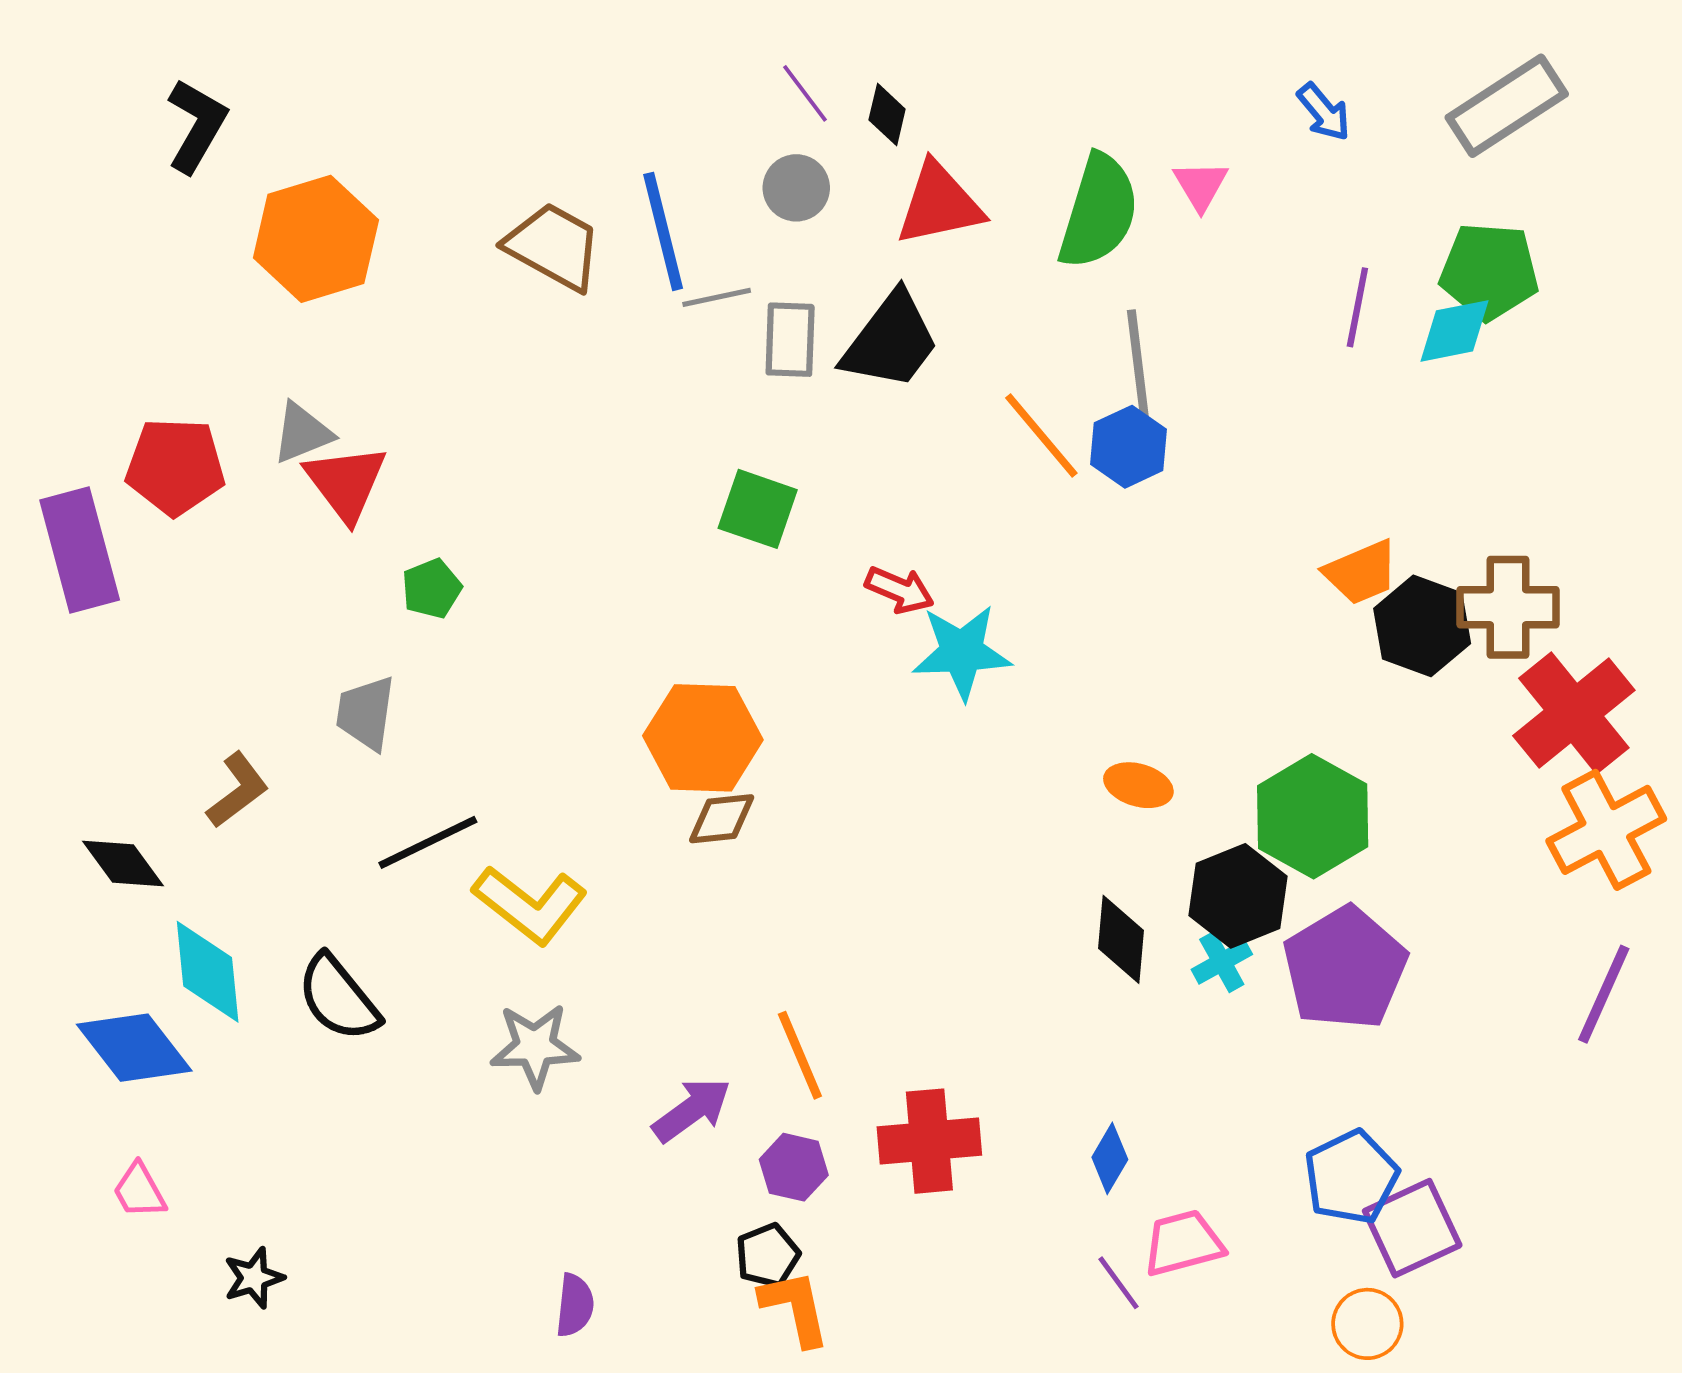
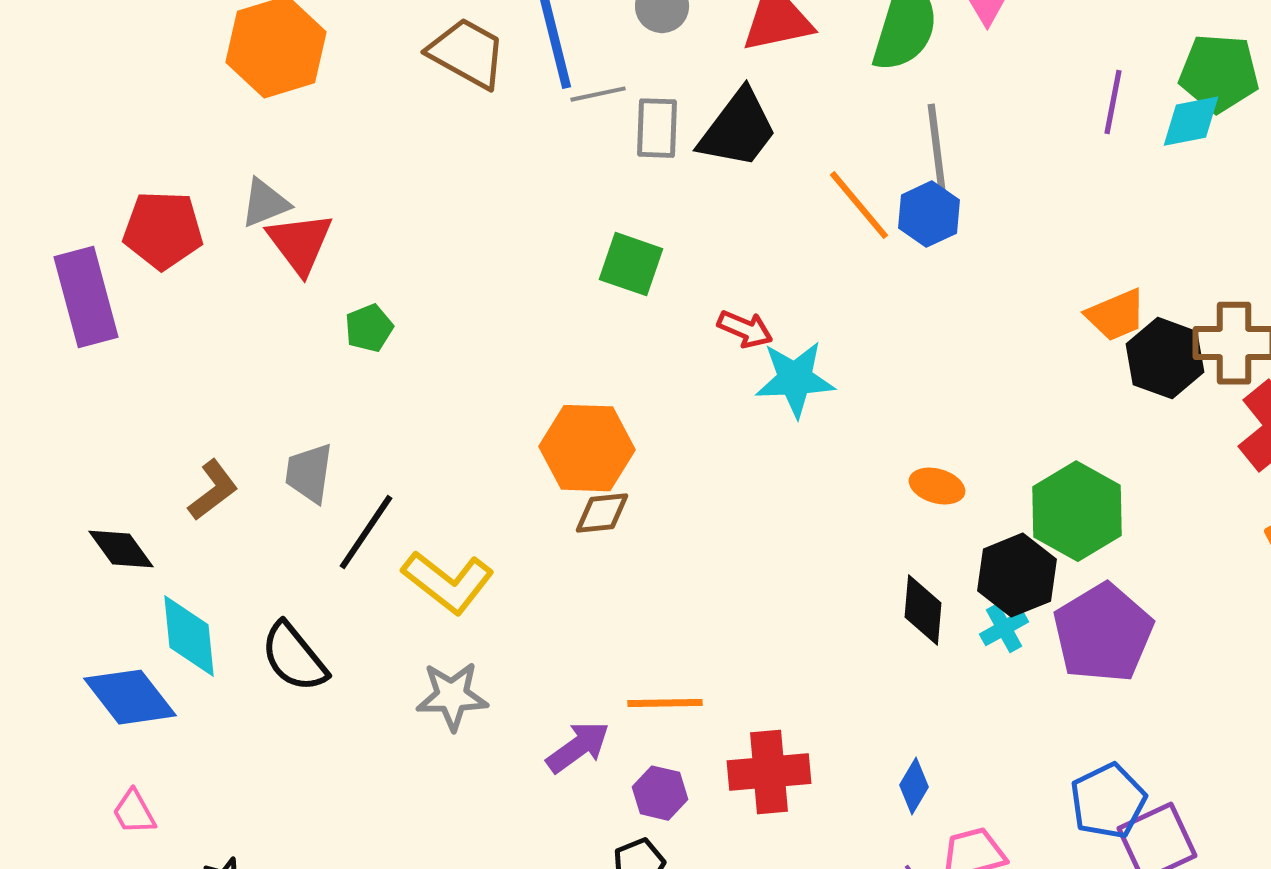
gray trapezoid: (366, 713) -> (309, 473), moved
black line: (428, 842) -> (366, 532), turned -30
orange line: (800, 1055) -> (665, 703), turned -68

